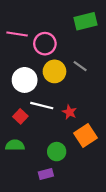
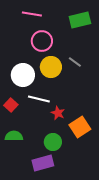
pink line: (17, 34) -> (32, 14), moved
red star: (69, 112) -> (58, 113), moved
red square: (20, 116) -> (11, 105), moved
purple rectangle: (46, 174) -> (43, 163), size x1.5

